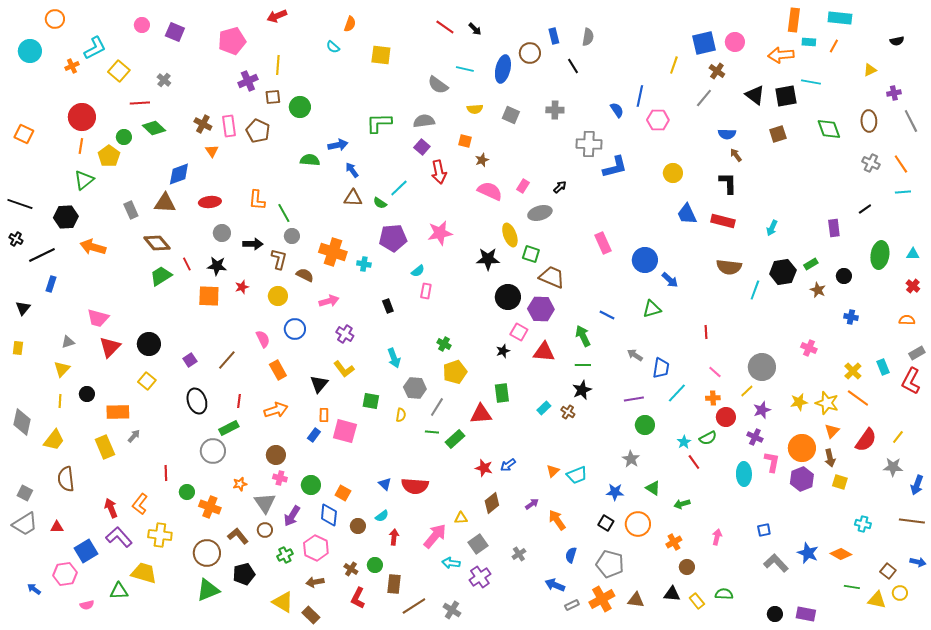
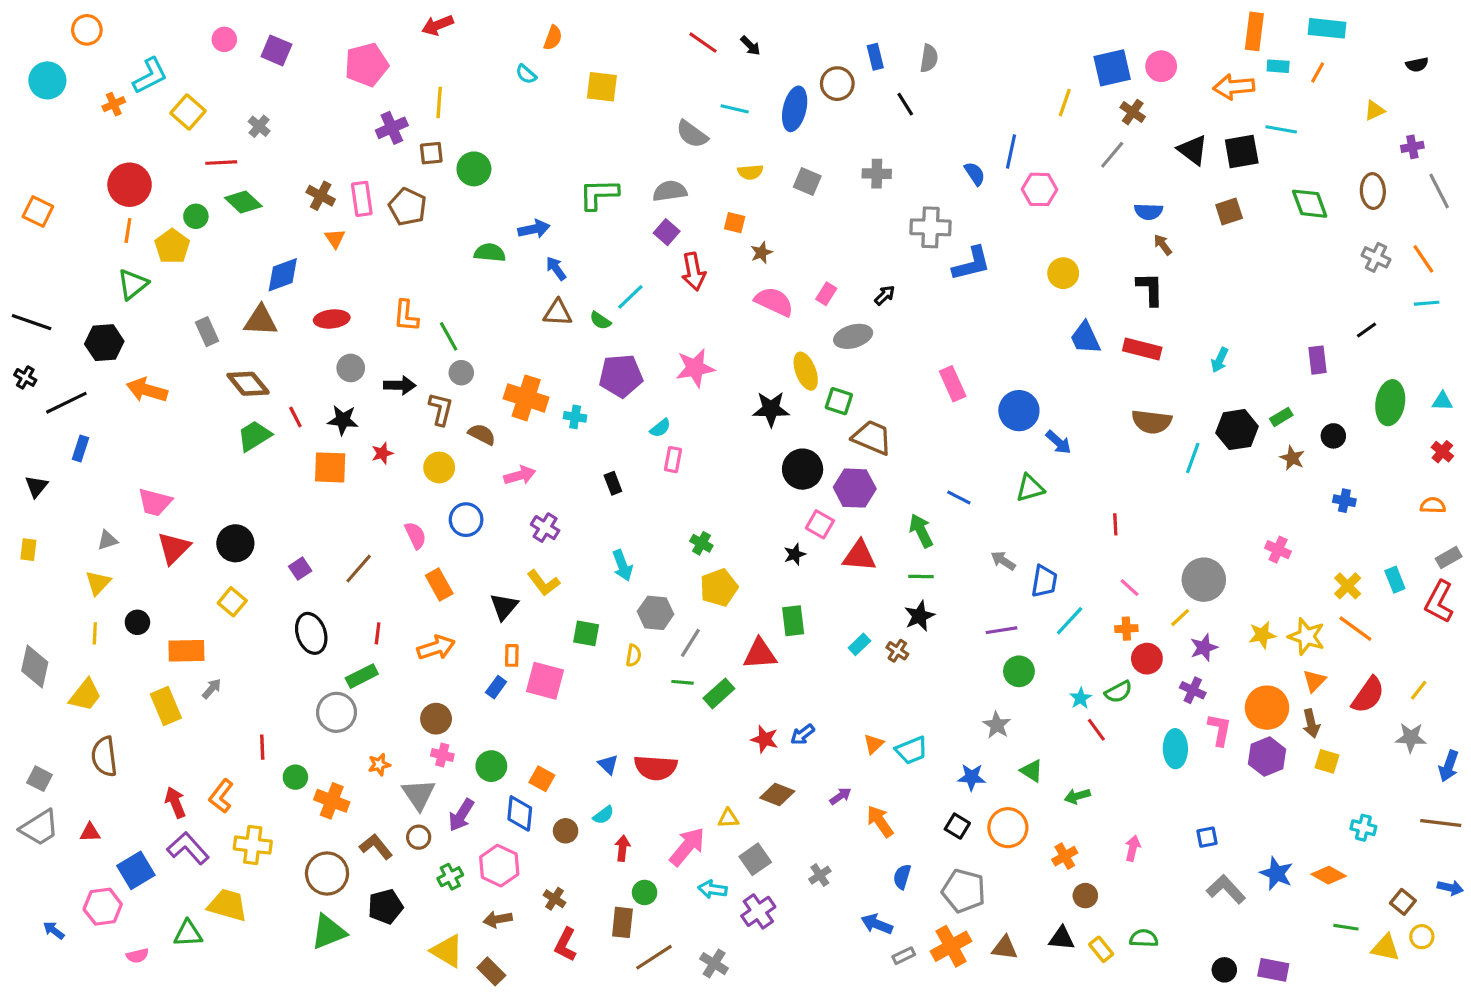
brown diamond: (492, 503) -> (777, 795), turned 60
green circle: (375, 565) -> (645, 892), moved

